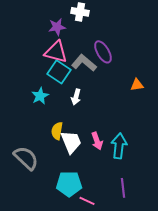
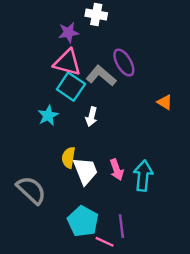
orange triangle: (137, 85) -> (165, 102), turned 40
cyan pentagon: (69, 184) -> (83, 221), turned 30
purple line: (123, 188) -> (121, 226), moved

